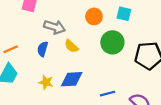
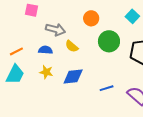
cyan square: (124, 14) -> (132, 16), moved, turned 32
blue semicircle: (43, 49) -> (45, 50), turned 80
yellow star: (46, 82) -> (46, 72), moved

